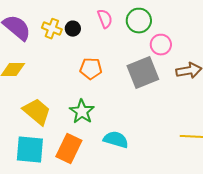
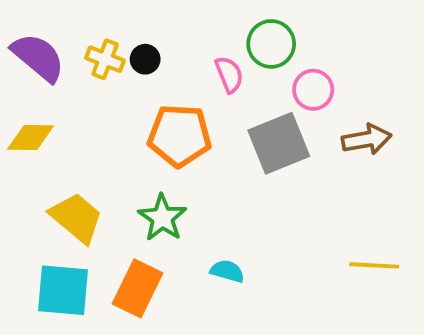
pink semicircle: (105, 19) -> (229, 74), moved
orange pentagon: (91, 69) -> (179, 136), size x1.5
cyan semicircle: (116, 140) -> (227, 271), size x0.7

